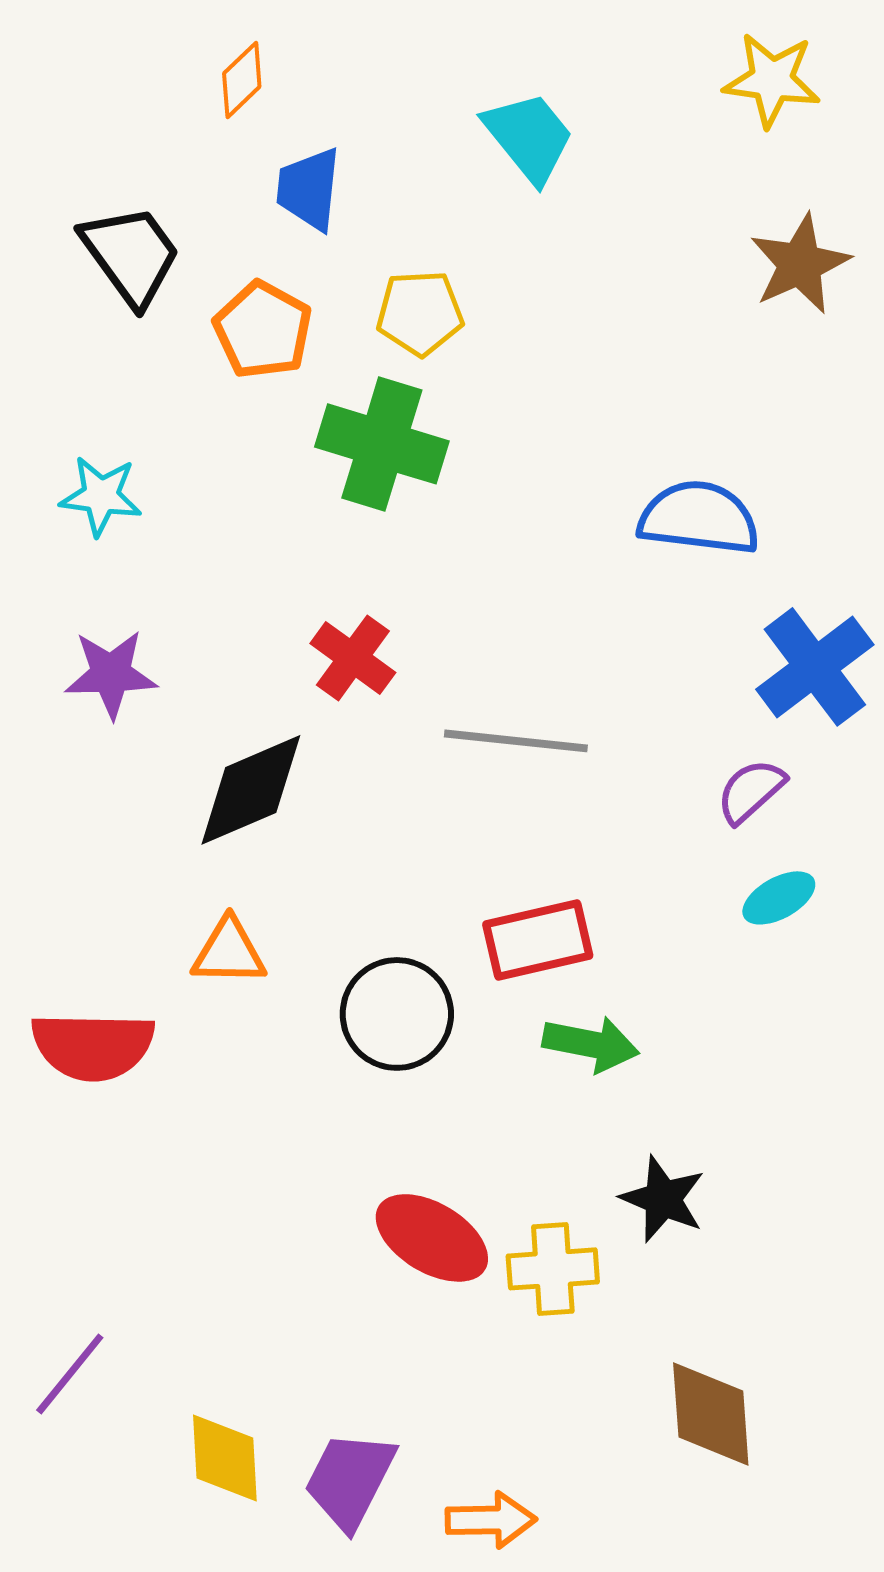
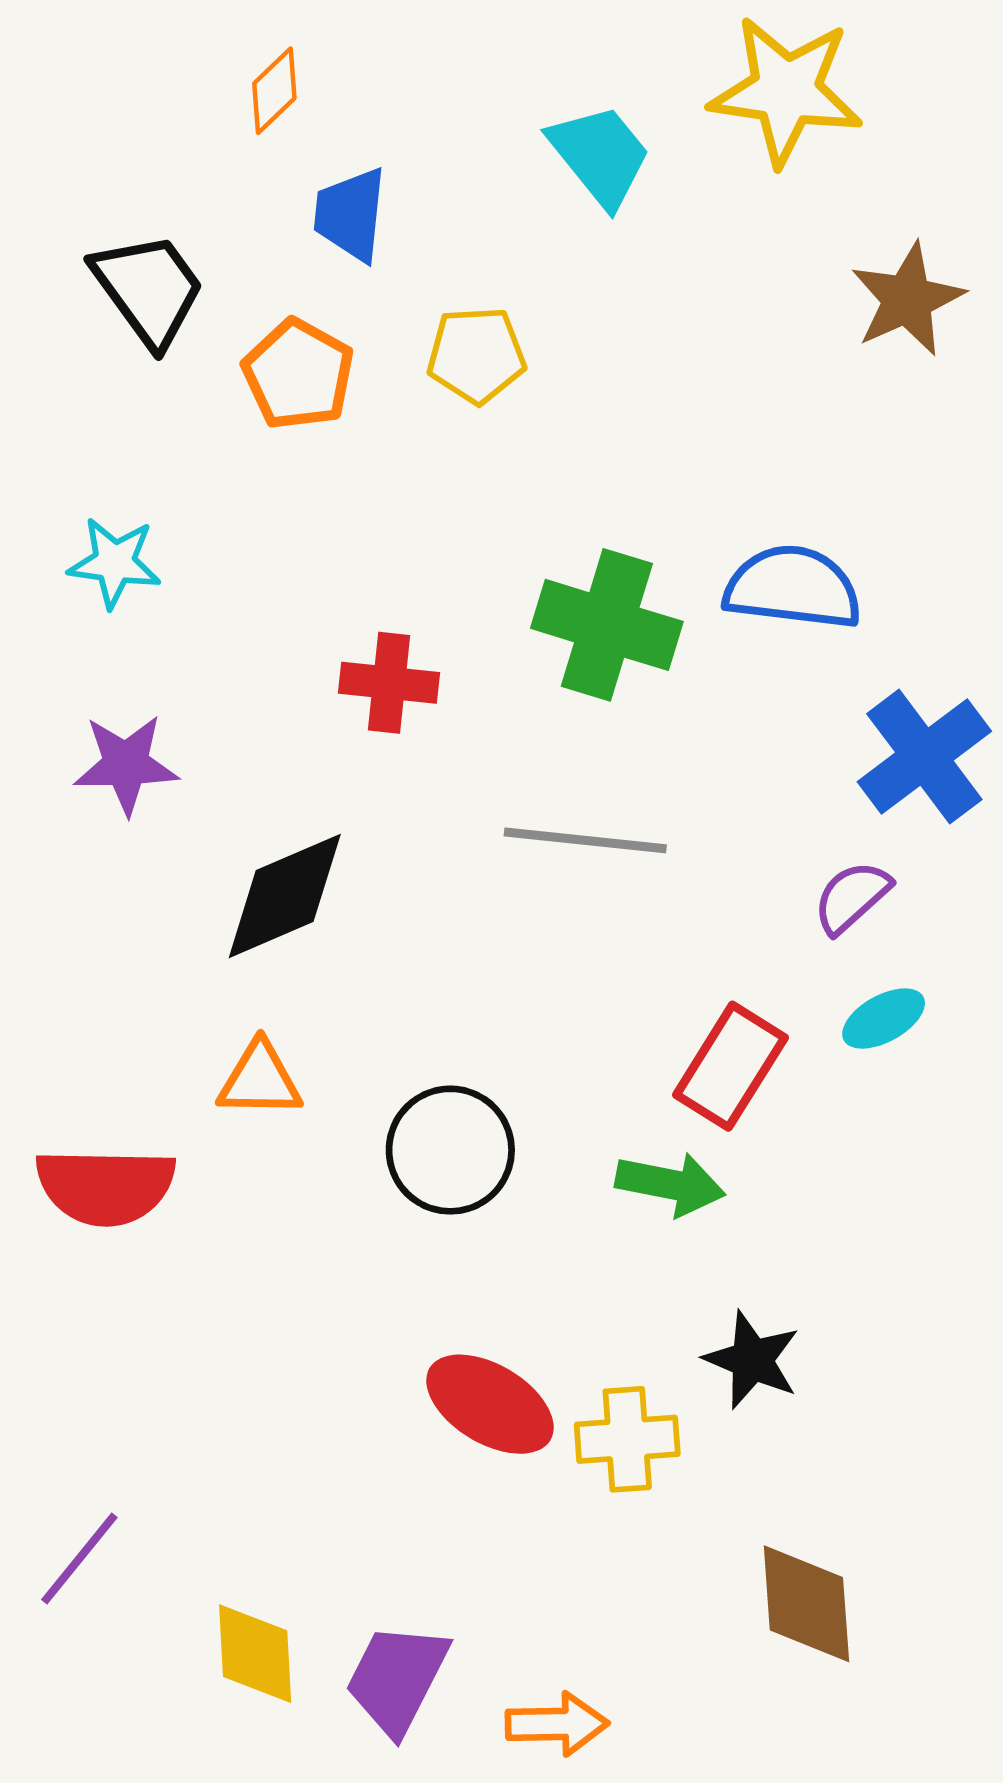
yellow star: (772, 80) -> (786, 91), moved, size x1.4
green cross: (382, 444) -> (607, 625), moved
red cross: (353, 658) -> (389, 683), moved, turned -30
red rectangle: (538, 940) -> (730, 1066), moved, turned -45

